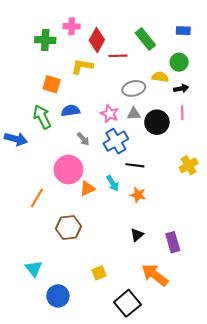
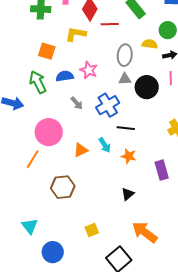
gray ellipse: (134, 88) -> (125, 55), turned -70
pink star: (110, 114) -> (89, 70), moved
pink circle: (68, 170) -> (49, 132), moved
purple rectangle: (173, 242) -> (162, 170), moved

